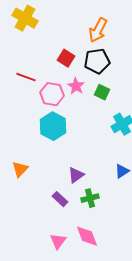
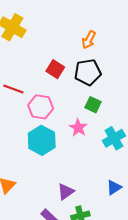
orange arrow: (98, 30) -> (89, 40), size x0.7
pink star: (76, 86) -> (78, 128), moved

